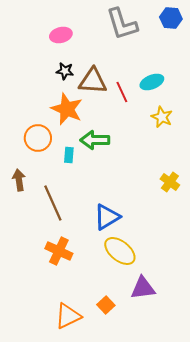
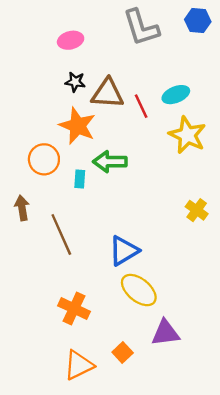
yellow star: (162, 117) -> (187, 135), size x1.5
orange cross: (59, 251) -> (74, 309), moved

